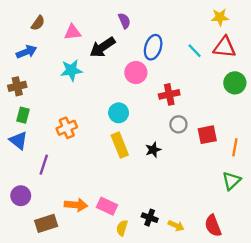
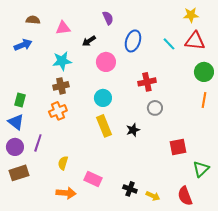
brown semicircle: (38, 23) -> (33, 20), turned -120
black arrow: (102, 47) -> (89, 41), size x0.6
pink circle: (136, 73) -> (106, 62), moved
brown cross: (17, 86) -> (61, 86), moved
red square: (207, 135) -> (178, 147), moved
orange line: (235, 147) -> (204, 100), moved
green triangle: (231, 181) -> (201, 169), moved
purple circle: (21, 196) -> (15, 147), moved
orange arrow: (76, 205) -> (66, 193), moved
brown rectangle: (46, 223) -> (19, 173), moved
yellow semicircle: (122, 228) -> (63, 163), moved

